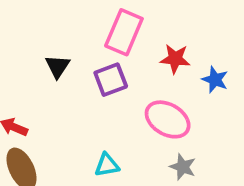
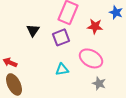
blue star: (215, 80) -> (116, 12), moved
cyan triangle: (107, 165) -> (62, 69), moved

